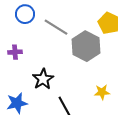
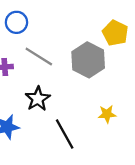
gray line: (56, 27) -> (39, 56), moved

